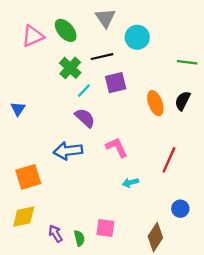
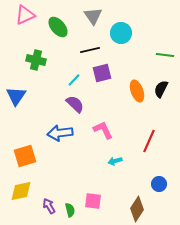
pink triangle: (33, 36) -> (25, 15), moved
green cross: (70, 68) -> (36, 60), moved, turned -30
blue triangle: (18, 109) -> (16, 96), size x1.5

